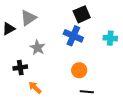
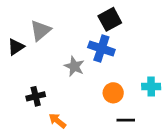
cyan cross: (110, 38) -> (151, 87), moved
gray star: (38, 48) -> (74, 66), moved

